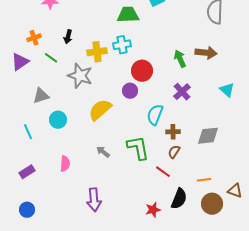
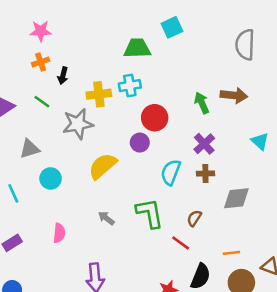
orange cross: (34, 38) -> (41, 62), moved
gray star: (80, 76) -> (78, 124), turned -30
brown cross: (173, 132) -> (205, 174), moved

